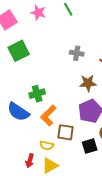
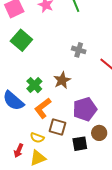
green square: (19, 51) -> (21, 40), turned -30
brown star: (88, 83) -> (62, 80), moved, turned -30
green cross: (37, 94) -> (34, 85), turned -35

